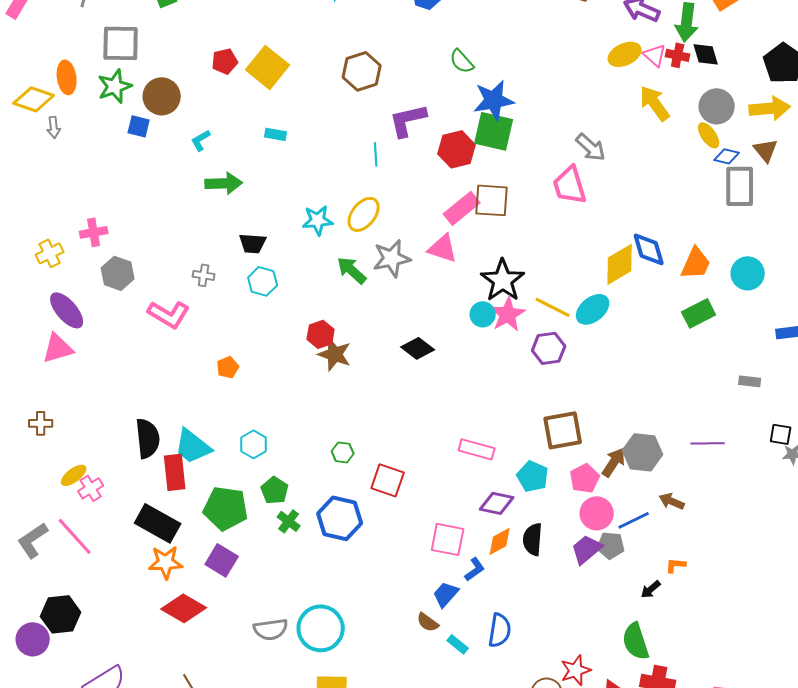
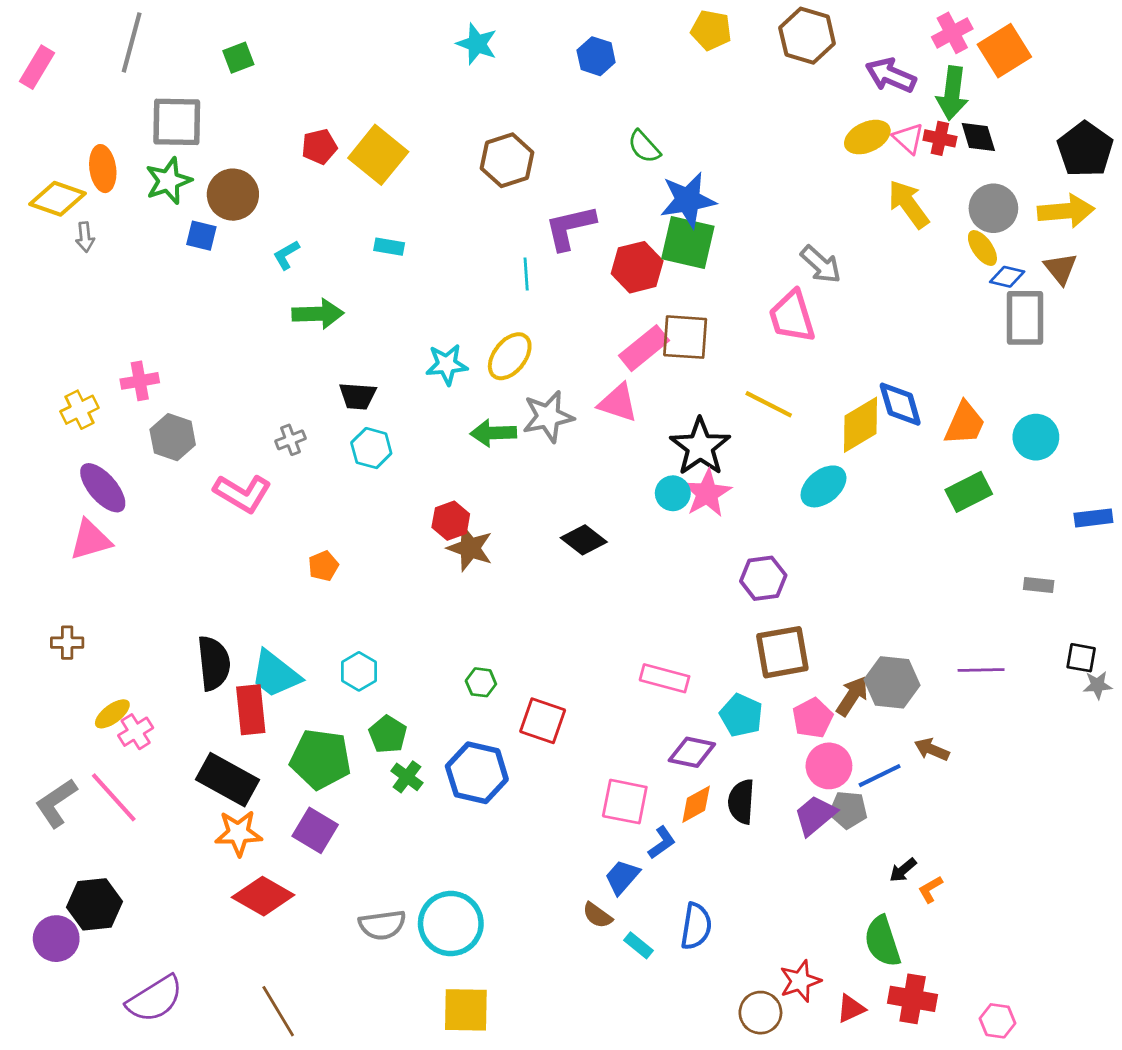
green arrow: (352, 270) -> (493, 433), turned -44
gray cross: (204, 275) -> (290, 440), turned -30
yellow line: (553, 307) -> (769, 404), moved
purple hexagon: (549, 348) -> (763, 578), moved
orange L-shape: (676, 565) -> (930, 889), moved, turned -35

